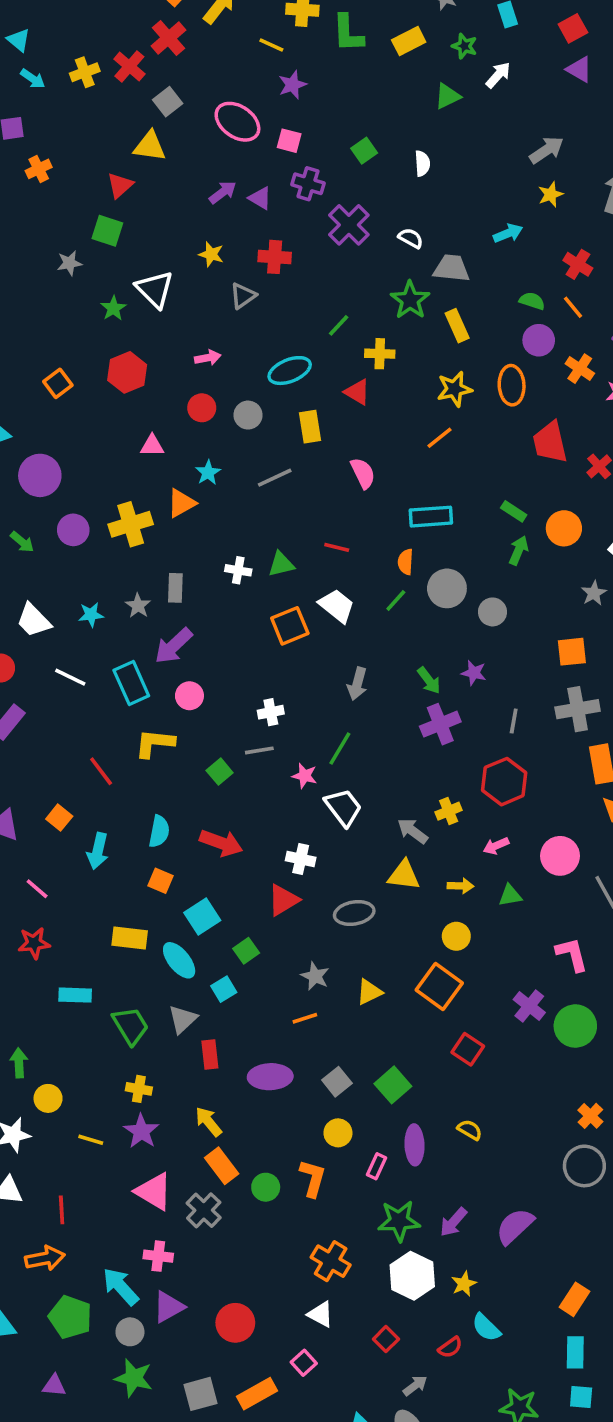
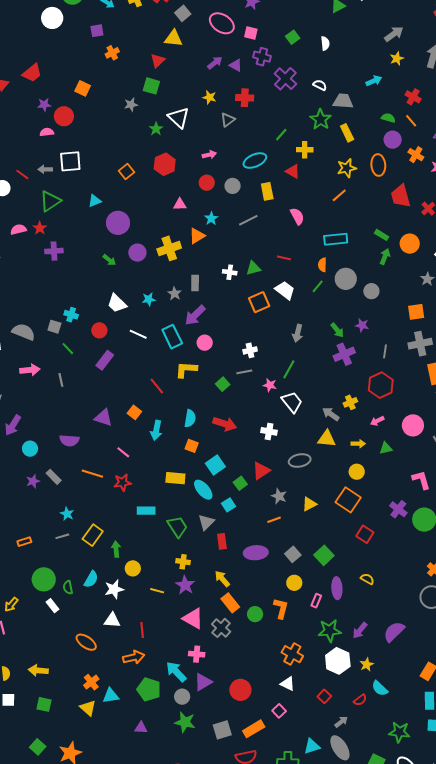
red triangle: (283, 900) -> (261, 471), moved

